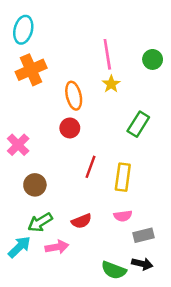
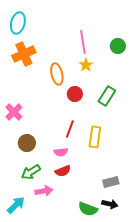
red circle: (70, 128) -> (75, 94), moved
pink semicircle: (123, 216) -> (61, 152), moved
cyan arrow: (19, 247) -> (16, 205), moved

